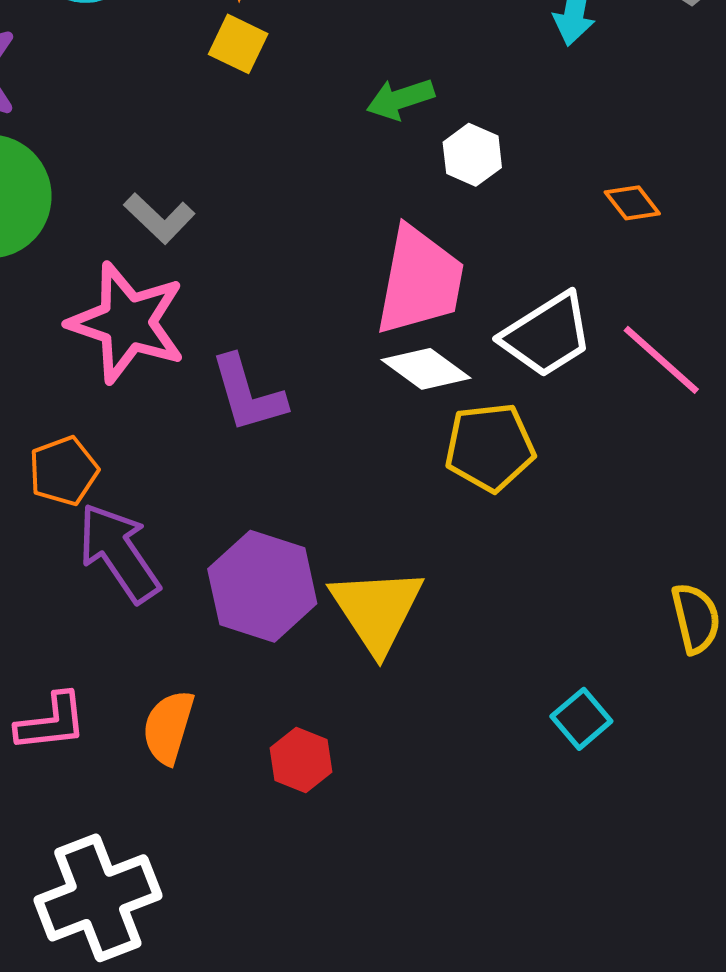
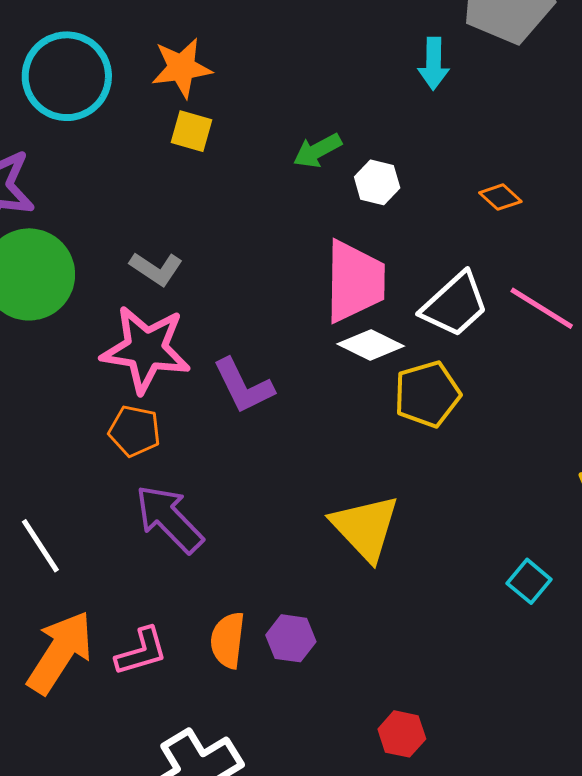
orange pentagon: (63, 471) -> (135, 431), moved, turned -30
purple hexagon: (262, 586) -> (291, 638), moved, size x0.6
red hexagon: (301, 760) -> (402, 734), moved

